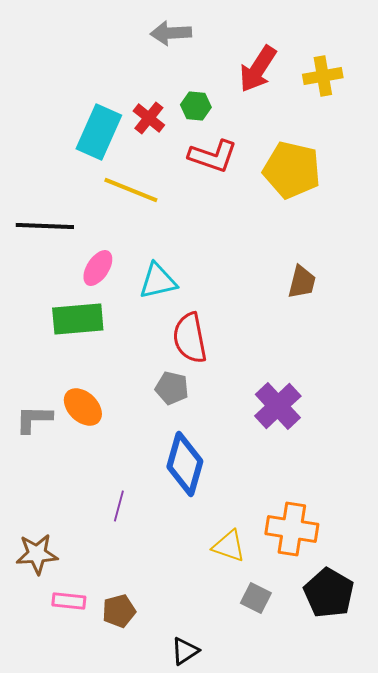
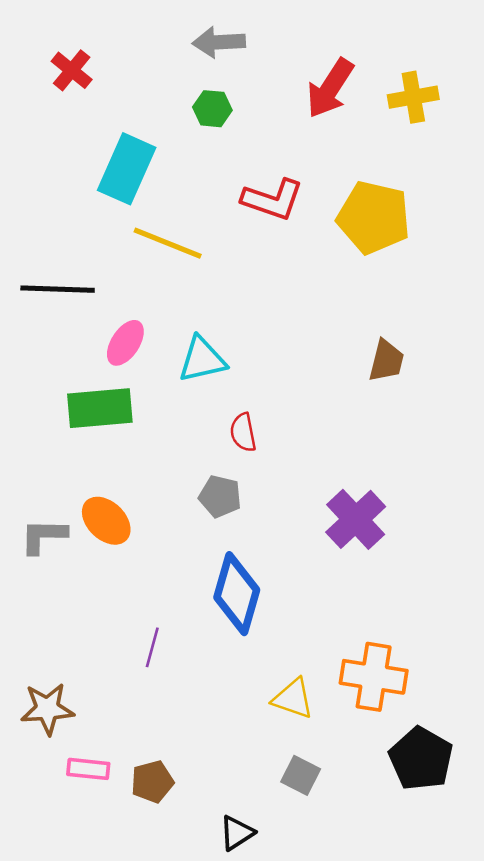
green hexagon: (196, 106) -> (212, 109), moved
red cross: (149, 118) -> (72, 70), moved
red semicircle: (190, 338) -> (243, 432), size x0.6
gray square: (256, 598) -> (301, 775), moved

